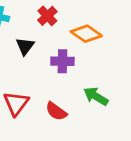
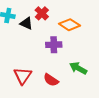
black triangle: (25, 46) -> (26, 23), moved, turned -40

